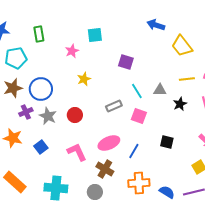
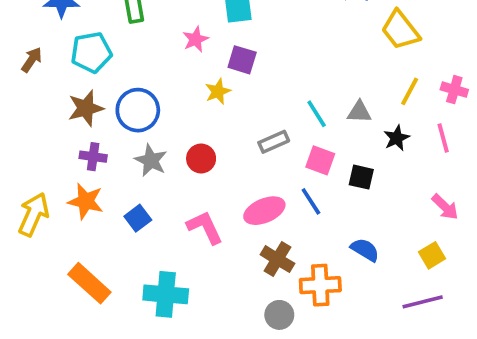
purple square: (126, 62) -> (242, 60), moved
yellow line: (187, 79) -> (410, 91), turned -56
purple cross: (26, 112) -> (93, 157), moved, turned 32
black square: (167, 142) -> (361, 177), moved
blue line: (134, 151) -> (311, 201), moved, turned -63
brown cross: (105, 169) -> (277, 259), moved
gray circle: (95, 192) -> (279, 315), moved
blue semicircle: (167, 192) -> (365, 250), moved

